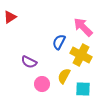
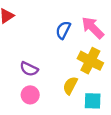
blue semicircle: (59, 42) -> (63, 30), moved
pink circle: (42, 84) -> (30, 95), moved

